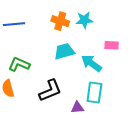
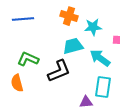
cyan star: (84, 20) -> (93, 27), moved
black L-shape: (50, 90) -> (59, 71), moved

